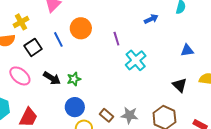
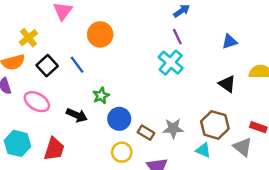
blue line: (58, 39) -> (77, 65), moved
purple line: (116, 39) -> (177, 37), moved
black arrow: (52, 78) -> (77, 115), moved
blue circle: (75, 107) -> (119, 119), moved

